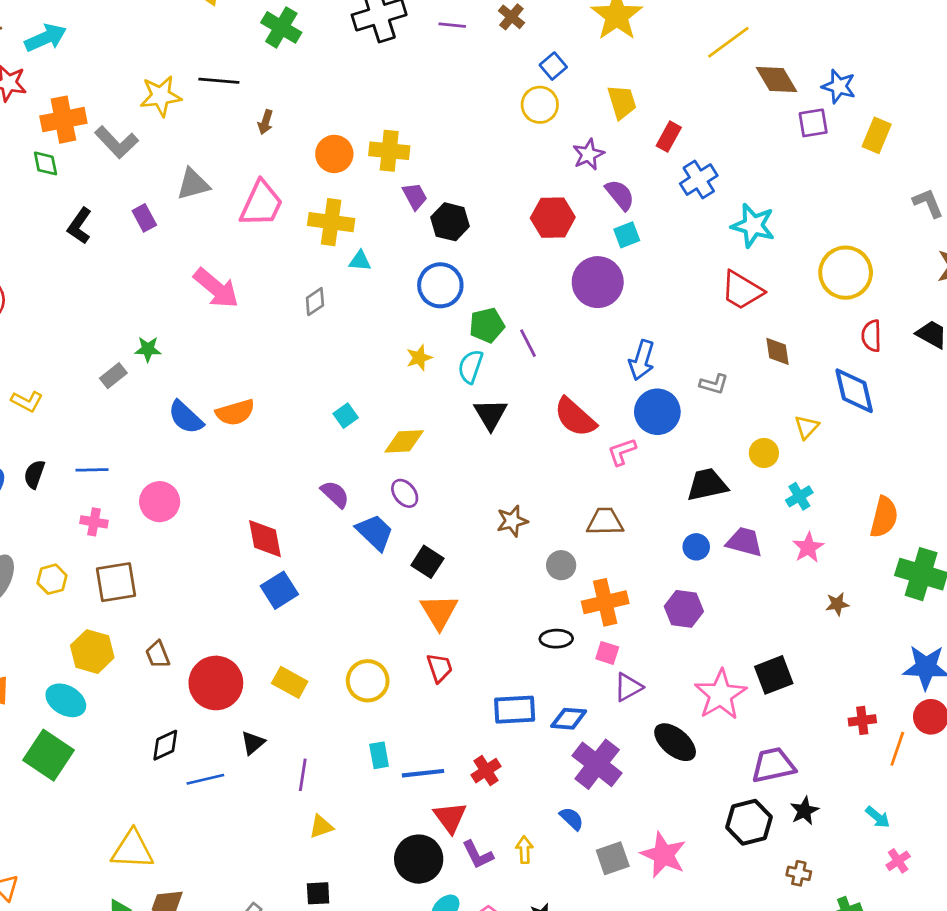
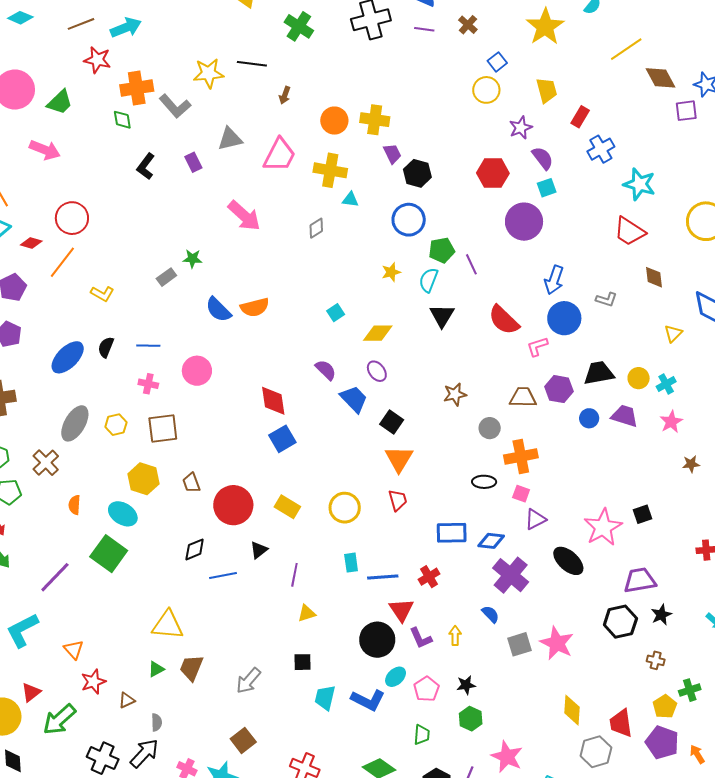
yellow circle: (764, 453) -> (639, 378), moved
purple hexagon: (684, 609) -> (559, 389), moved
black square: (774, 675) -> (643, 514), size x0.7

